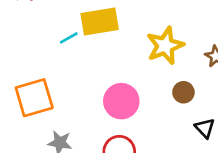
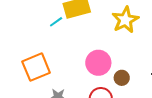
brown circle: (183, 92) -> (122, 78), moved

